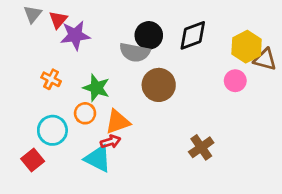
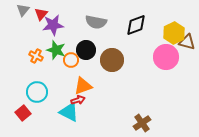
black circle: (149, 35) -> (86, 50), moved
gray semicircle: (135, 52) -> (96, 22), moved
pink circle: (235, 81) -> (166, 57), size x1.6
green star: (96, 88) -> (56, 50), moved
orange circle: (85, 113) -> (71, 60), moved
brown cross: (201, 147) -> (142, 123), moved

